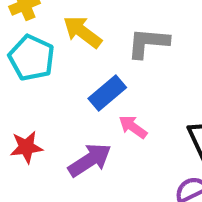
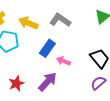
gray L-shape: (148, 43) -> (60, 20), turned 45

